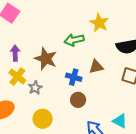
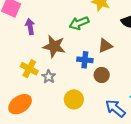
purple arrow: (15, 53) -> (30, 27), moved
brown circle: (78, 100) -> (102, 75), moved
yellow circle: (43, 119) -> (74, 99), moved

